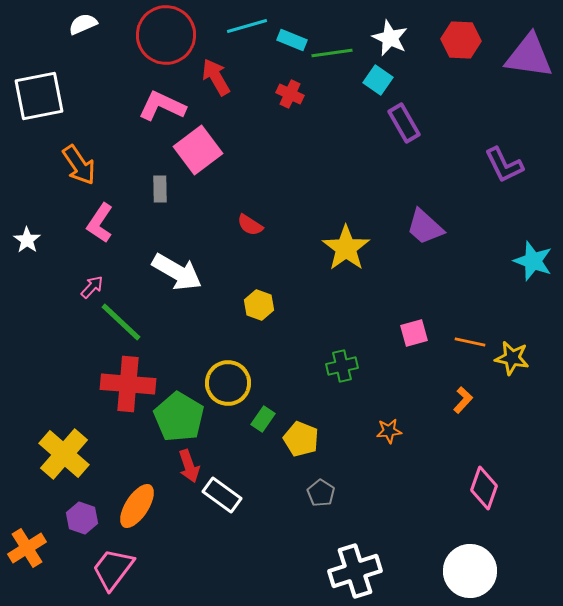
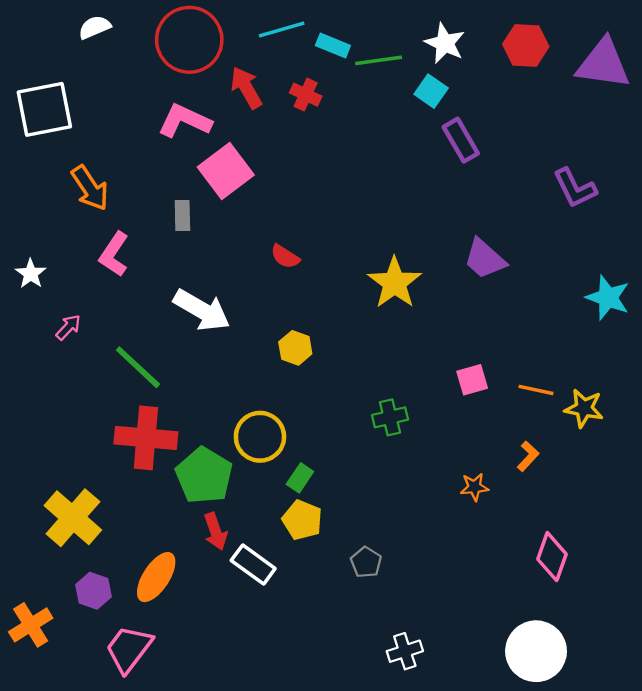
red cross: (290, 94) -> (306, 95), moved
pink arrow: (92, 287) -> (68, 327), moved
orange star: (389, 431) -> (474, 487), moved
yellow pentagon: (301, 439) -> (302, 520), moved
white cross: (355, 571) -> (405, 651), size x0.6

